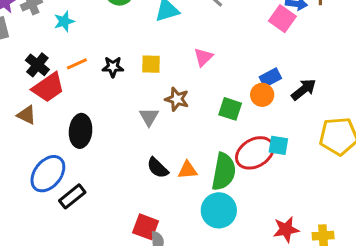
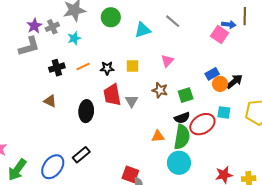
black cross: (37, 65) -> (57, 68), turned 35
red trapezoid: (48, 87) -> (112, 95), moved, turned 115
orange circle: (262, 95) -> (220, 84), moved
brown star: (177, 99) -> (160, 90), moved
green square: (230, 109) -> (186, 95), turned -35
cyan square: (278, 145) -> (224, 112), moved
black semicircle: (158, 168) -> (182, 118), moved, turned -63
blue ellipse: (48, 174) -> (53, 167), moved

